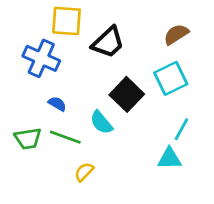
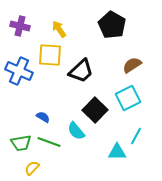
blue cross: (41, 58) -> (19, 71), moved
cyan triangle: (169, 159) -> (117, 152), moved
yellow semicircle: (84, 172) -> (32, 168), moved

